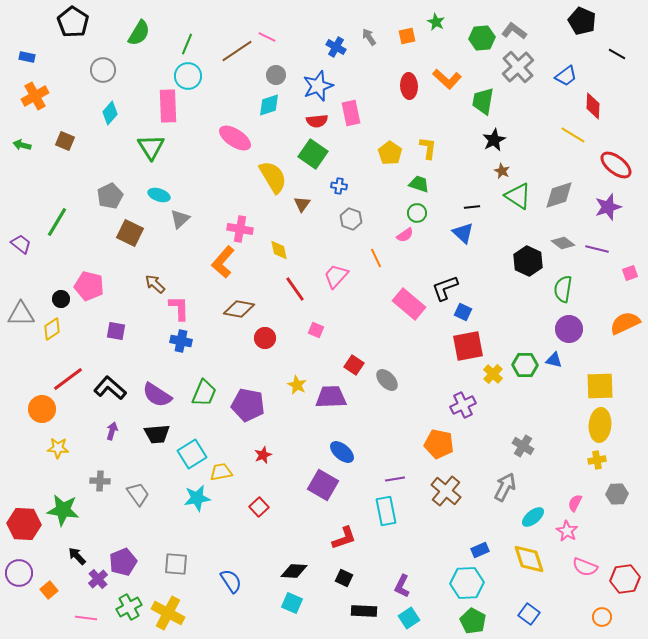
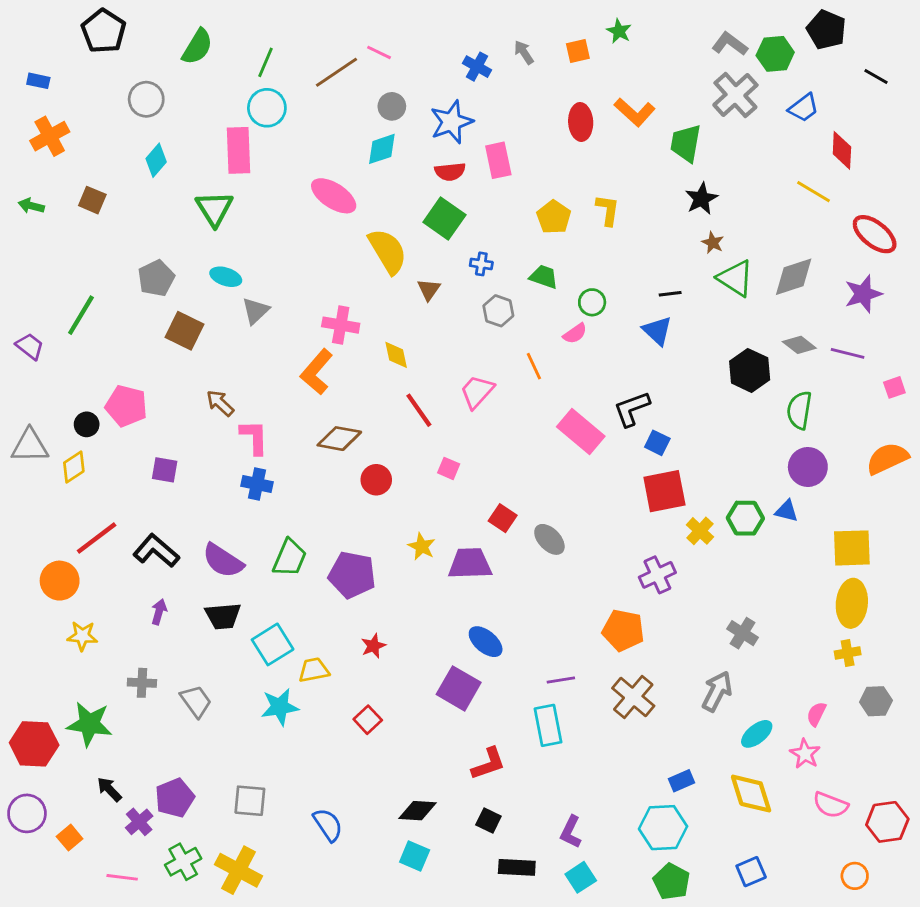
green hexagon: (482, 38) -> (775, 54), moved
green trapezoid: (419, 184) -> (544, 277), moved
blue square: (529, 614) -> (751, 872), turned 30

